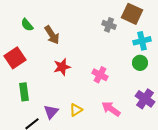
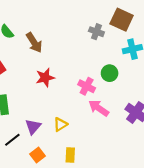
green circle: (140, 63) -> (110, 73), moved
pink arrow: (111, 109) -> (99, 108), moved

